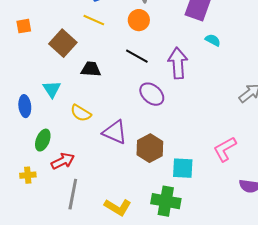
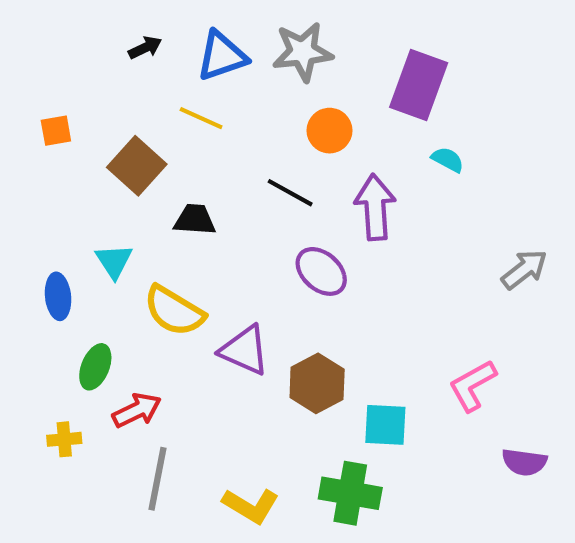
orange circle: (139, 20) -> (330, 131), moved
yellow semicircle: (81, 113) -> (174, 311), size x1.4

